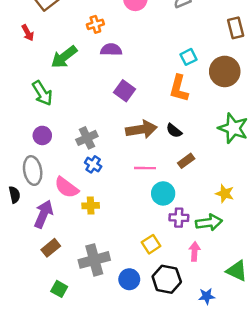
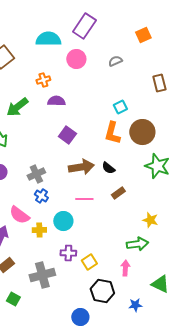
brown circle: (225, 71) -> (142, 132), moved
cyan circle: (163, 193) -> (63, 221), moved
purple cross: (179, 218) -> (68, 253), moved
blue circle: (129, 279) -> (80, 317), moved

